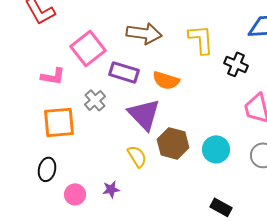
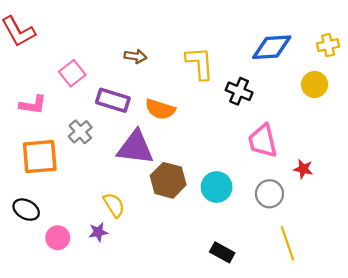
brown arrow: (144, 33) -> (135, 56), size x0.6
pink square: (88, 48) -> (72, 73), size x0.7
purple triangle: (144, 114) -> (135, 148), turned -39
yellow semicircle: (137, 156) -> (114, 205), moved
black ellipse: (47, 169) -> (26, 210), turned -75

